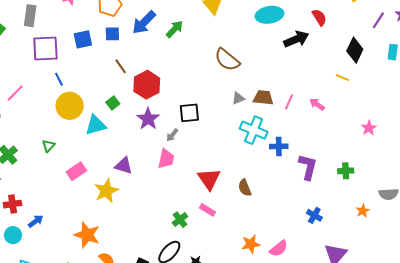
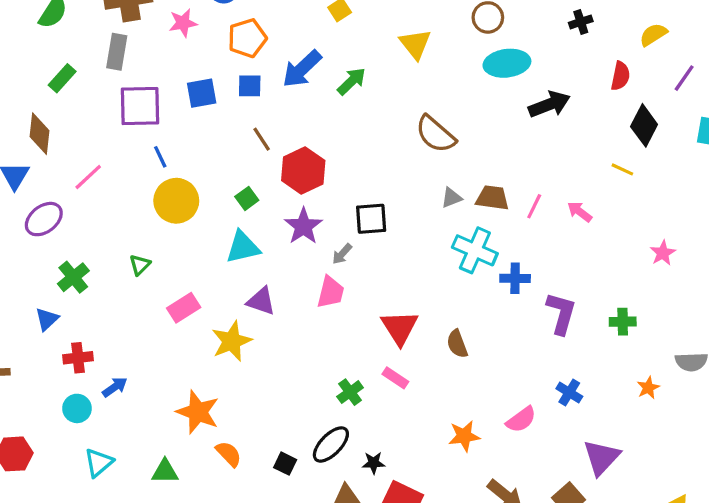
red semicircle: (319, 17) -> (620, 76), moved, turned 42
cyan triangle: (96, 125) -> (243, 247), moved
pink semicircle: (279, 249) -> (521, 420), moved

